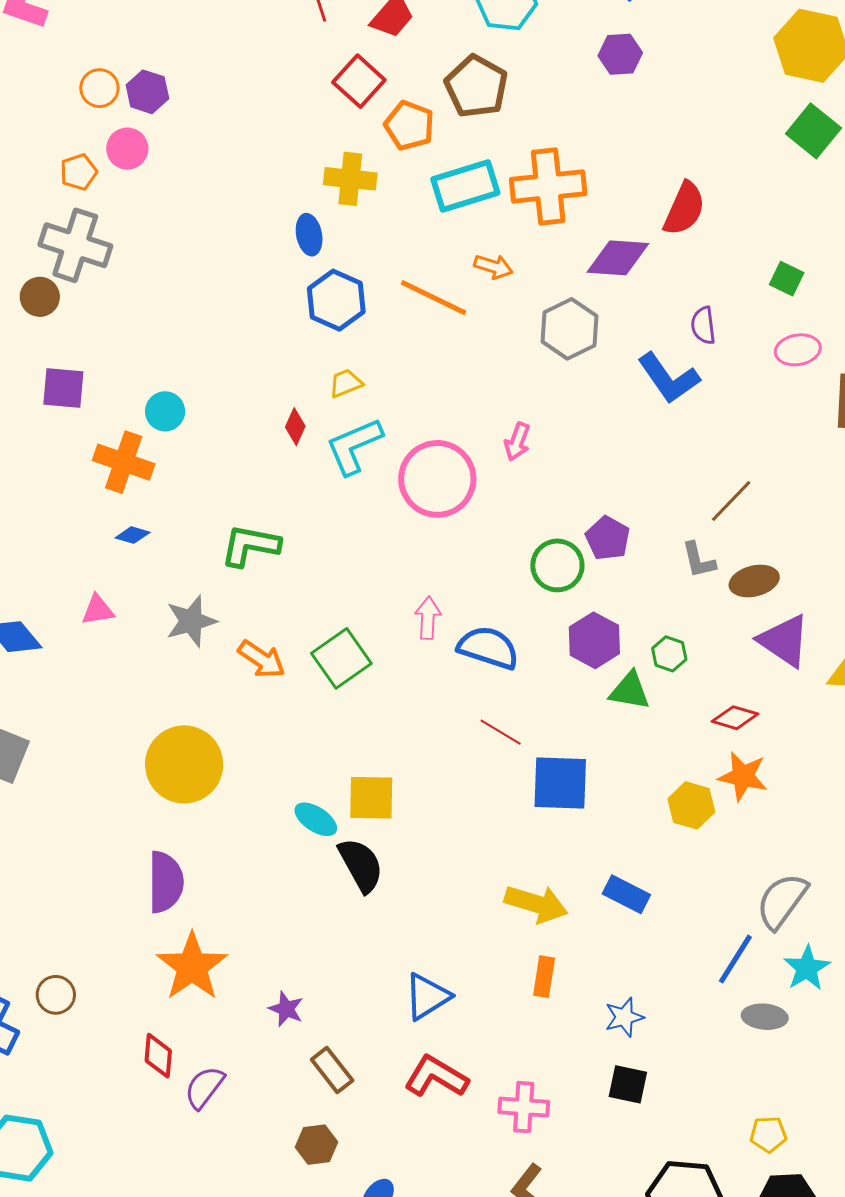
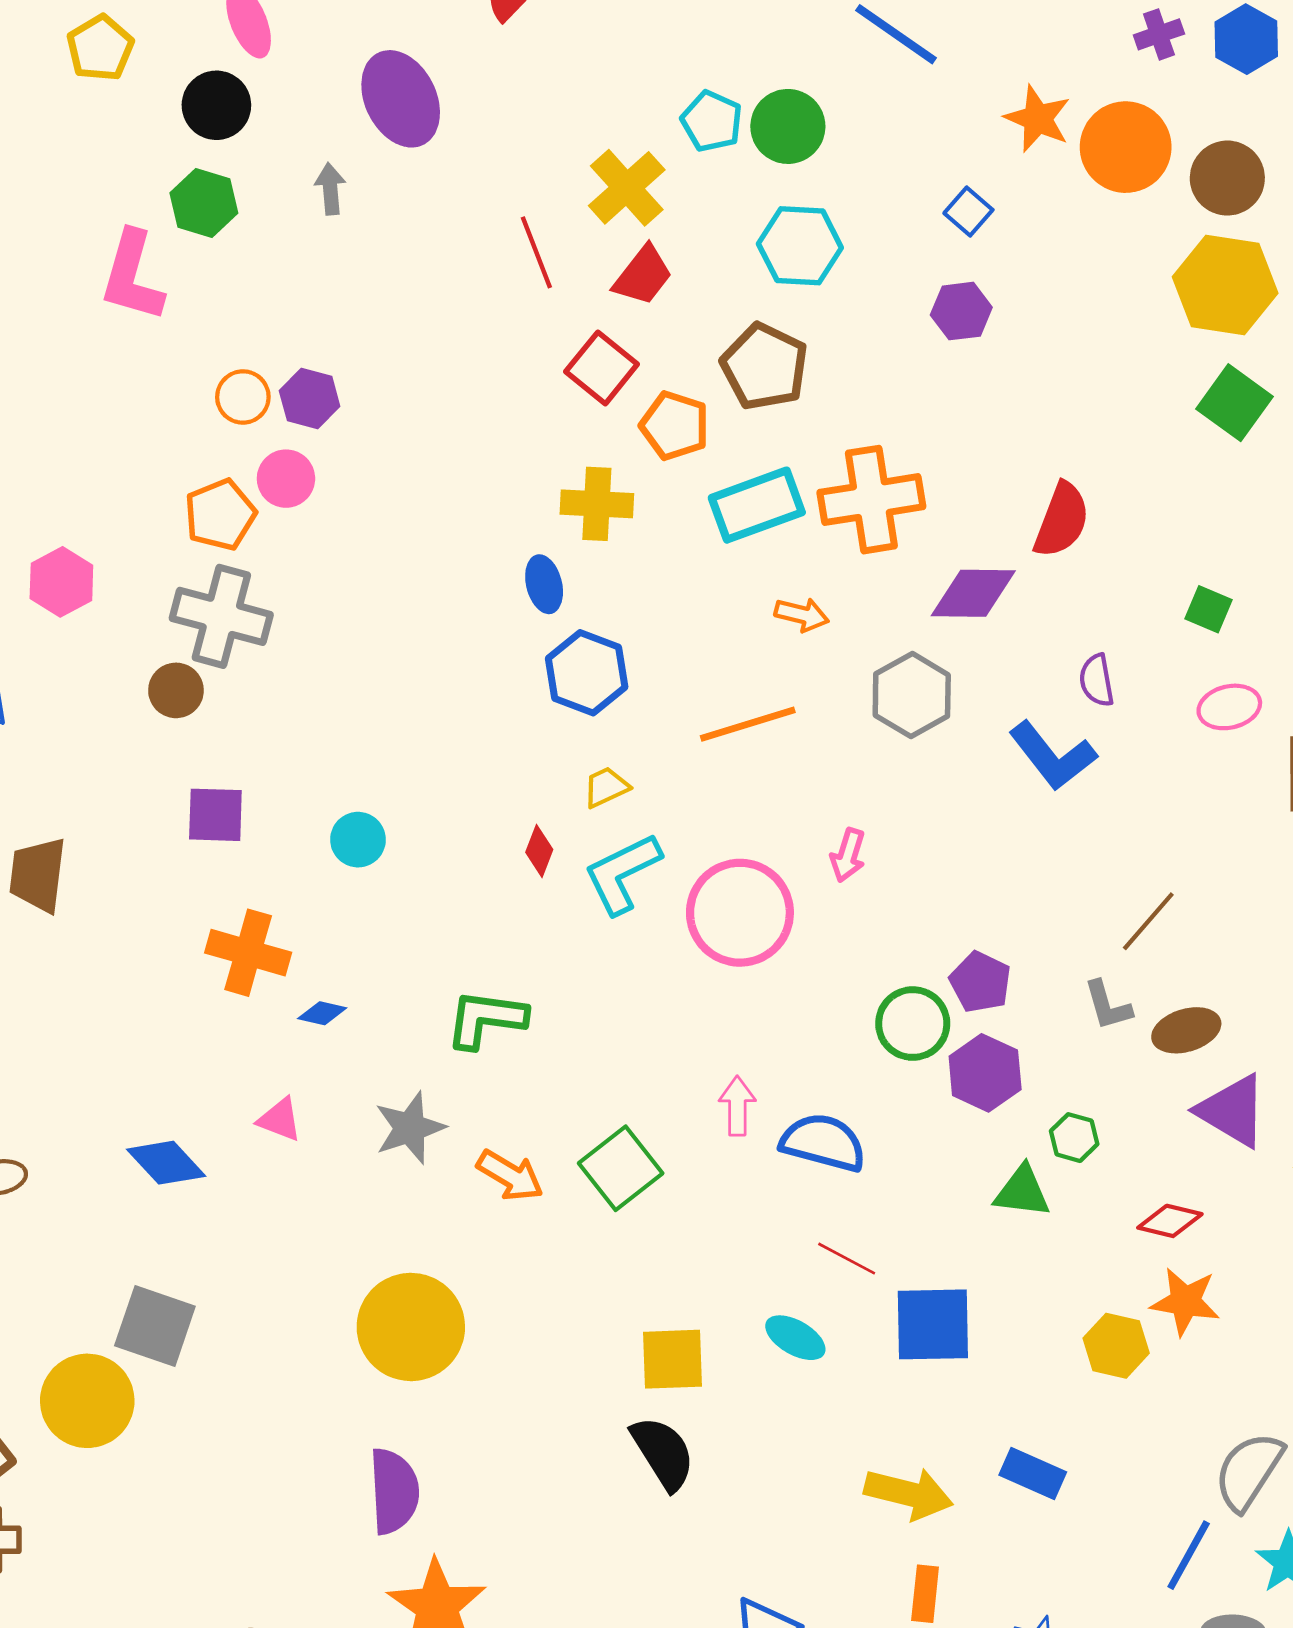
orange pentagon: (79, 172) -> (220, 515), size x1.4
orange line: (434, 298) -> (748, 724), moved, turned -40
orange cross: (124, 462) -> (248, 953), moved
pink triangle: (98, 610) -> (280, 1120), turned 33
purple hexagon: (594, 640) -> (985, 1073), moved
cyan ellipse: (316, 819) -> (795, 1338), moved

